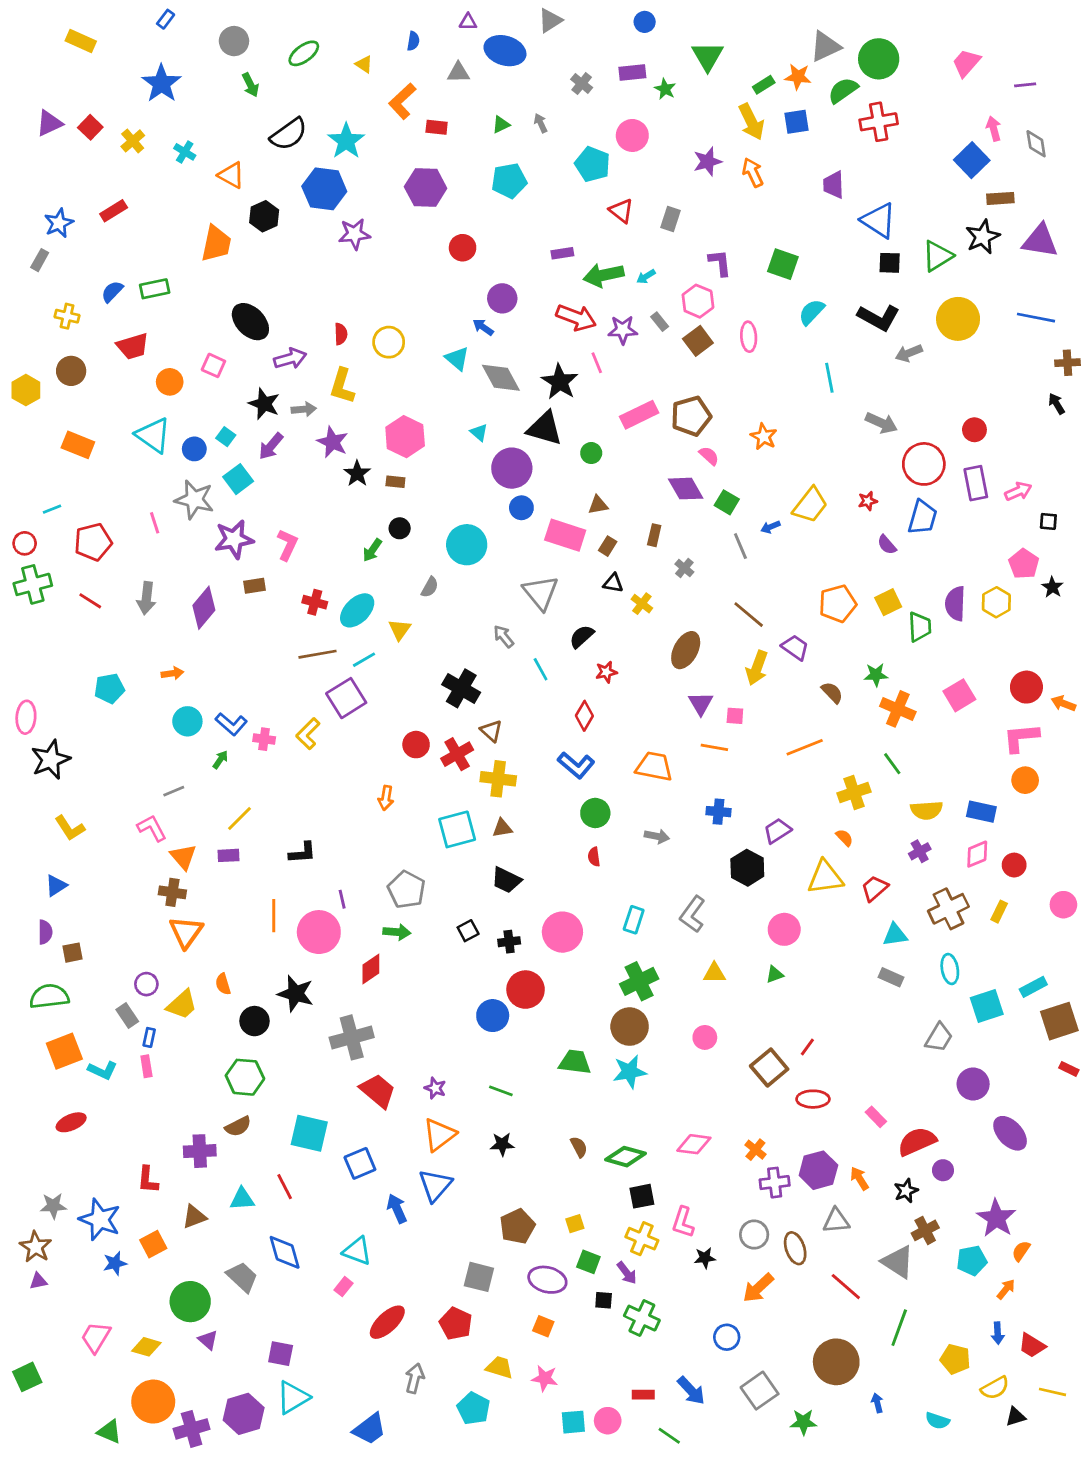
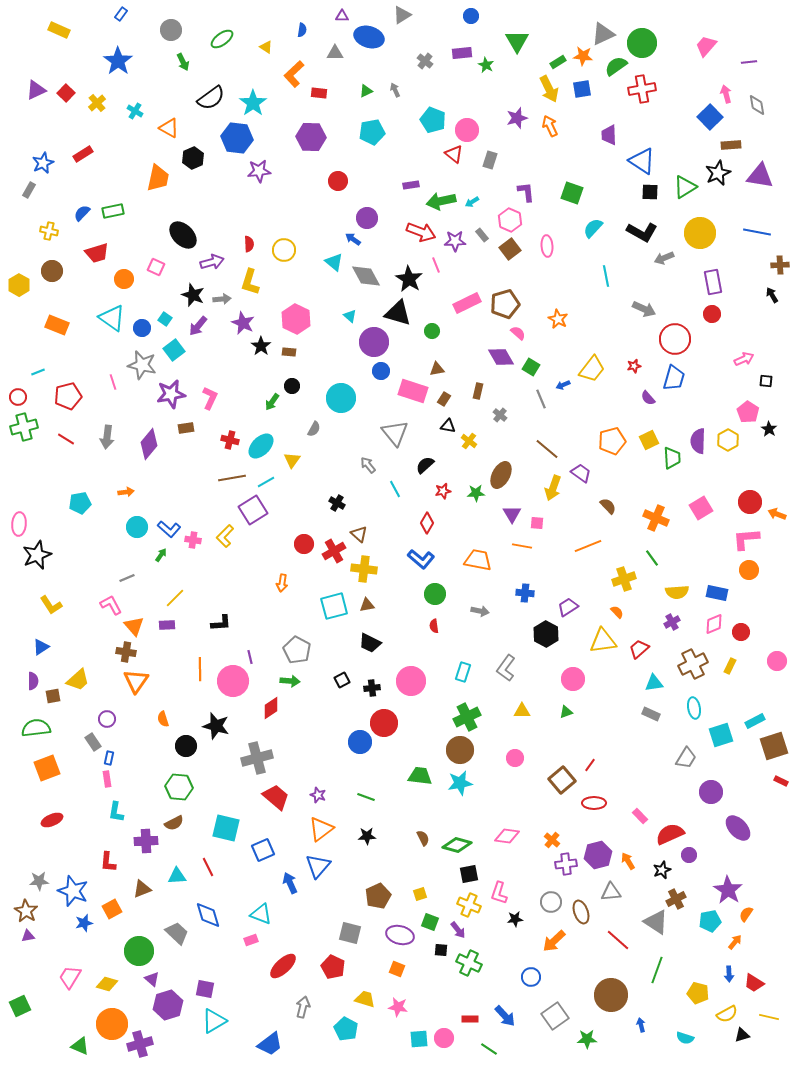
pink circle: (632, 135) -> (467, 130), moved
purple rectangle: (976, 483) -> (713, 282), moved
green star: (876, 675) -> (476, 493), moved
black cross: (461, 688) -> (337, 503), size x0.6
yellow trapezoid: (182, 1005) -> (78, 680), moved
cyan L-shape: (103, 1070) -> (116, 812), moved, turned 75
pink rectangle: (343, 1287) -> (251, 940), turned 32
purple hexagon: (244, 1414) -> (168, 1005), moved

